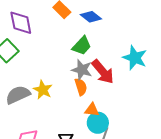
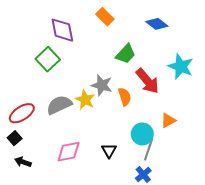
blue diamond: (91, 17) -> (157, 24), moved
gray star: (82, 70) -> (102, 85), moved
orange triangle: (92, 110) -> (168, 120), moved, turned -35

